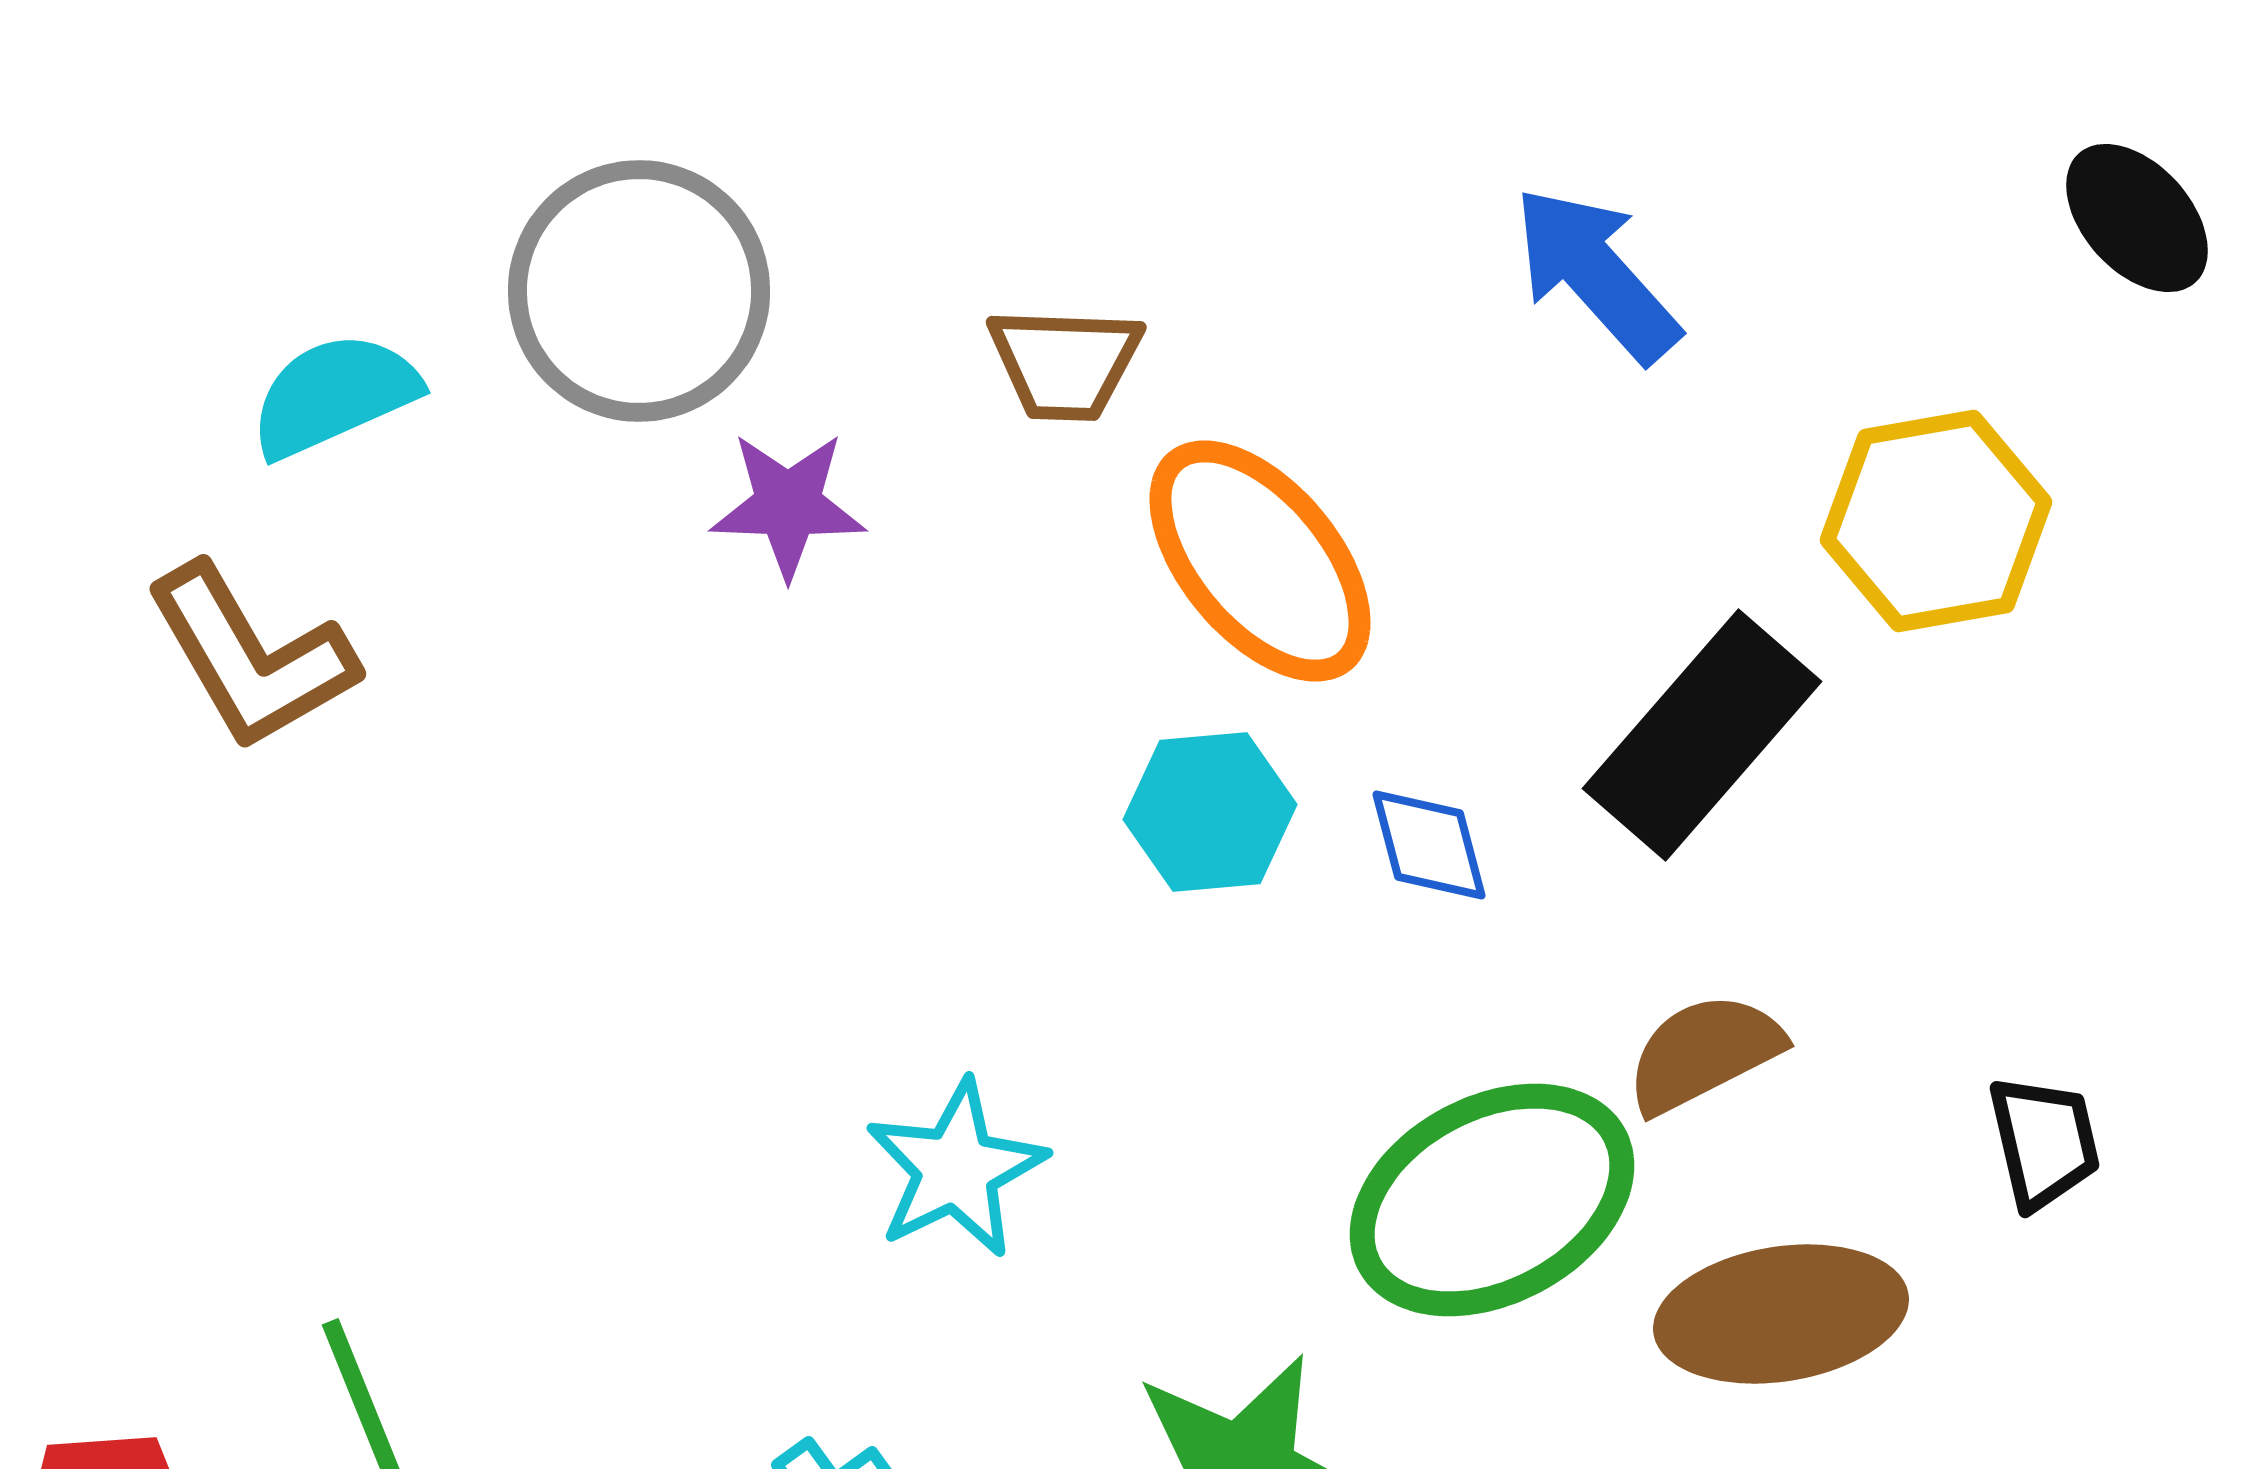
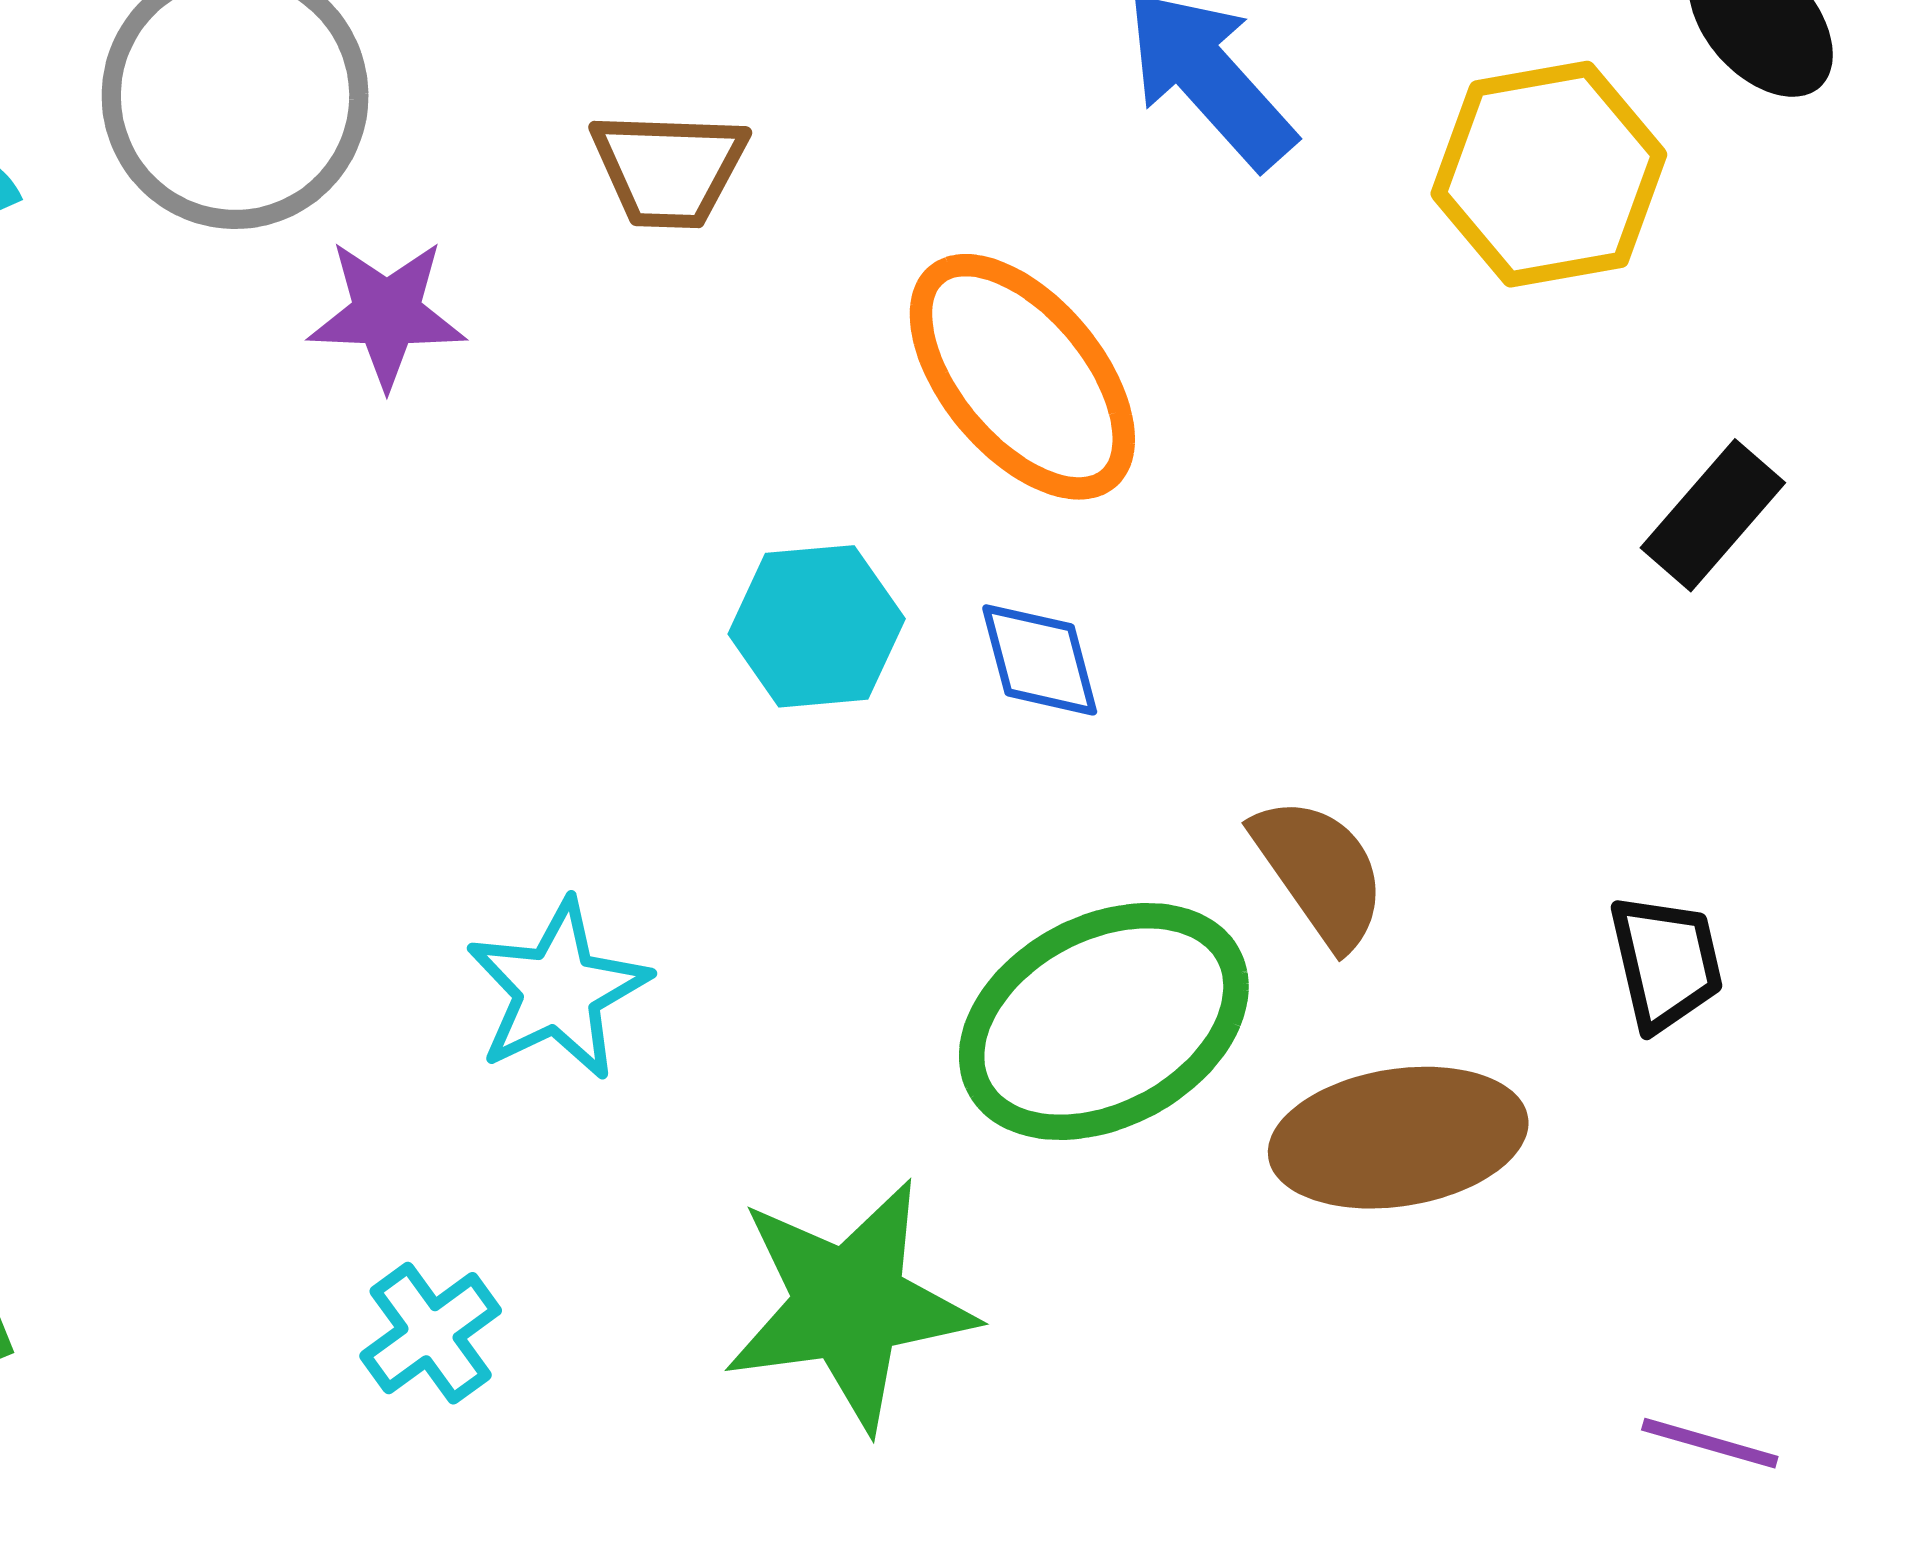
yellow hexagon: (1936, 521) -> (1549, 174), moved
orange ellipse: (1260, 561) -> (1022, 377), moved
black rectangle: (1702, 735) -> (1713, 515), moved, size x0.6
brown semicircle: (1704, 1053) -> (1320, 872), turned 82

